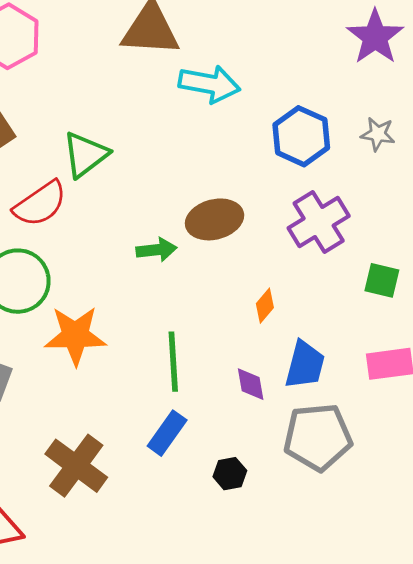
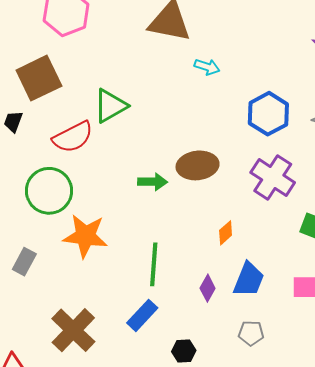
cyan arrow: (209, 84) -> (207, 67), size x0.6
purple cross: (319, 222) -> (273, 178), turned -33
purple diamond: (251, 384) -> (208, 288), turned 32
gray pentagon: (318, 437) -> (251, 333), size x0.5

